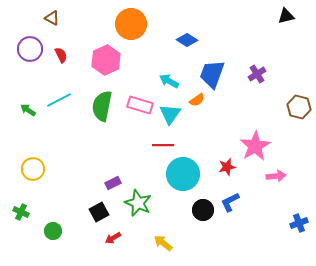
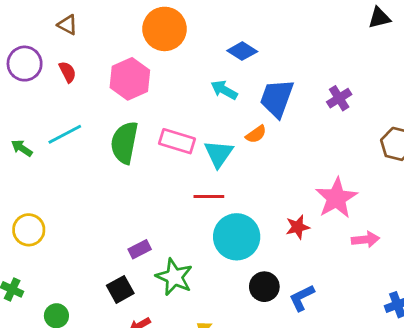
brown triangle: (52, 18) -> (68, 25), moved
cyan arrow: (169, 81) -> (224, 90), moved
blue L-shape: (230, 202) -> (302, 298), moved

